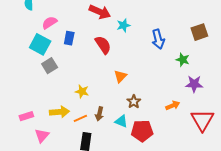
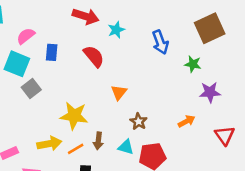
brown square: (199, 32) -> (210, 28), size x1.4
yellow star: (82, 91) -> (74, 116), size x1.6
red triangle: (202, 120) -> (225, 135), size x0.7

